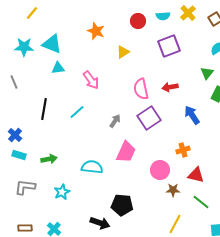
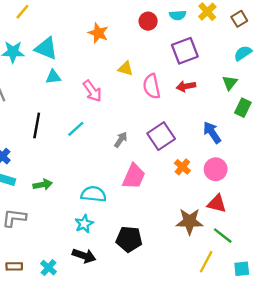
yellow triangle: (123, 52) -> (126, 69), moved, turned 48
red arrow: (170, 87) -> (186, 86), moved
pink semicircle: (141, 89) -> (152, 86), moved
orange cross: (183, 150) -> (182, 167), moved, turned -32
pink circle: (160, 170) -> (216, 169), moved
brown star: (173, 190) -> (190, 221), size x1.6
cyan star: (62, 192) -> (84, 224), moved
black arrow: (100, 223) -> (84, 256), moved
yellow line: (175, 224) -> (206, 262), moved

